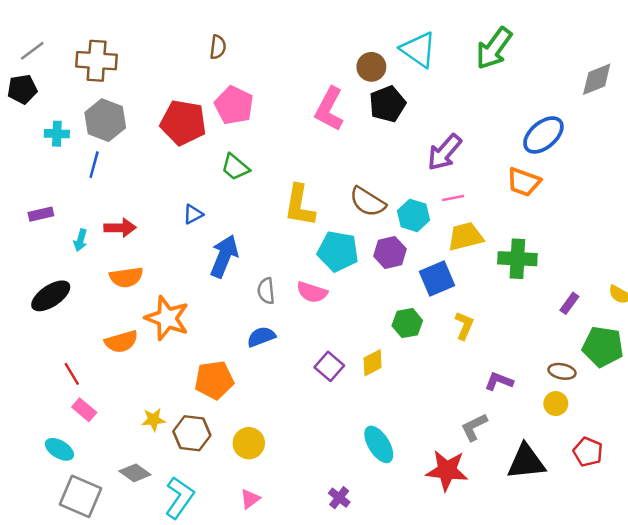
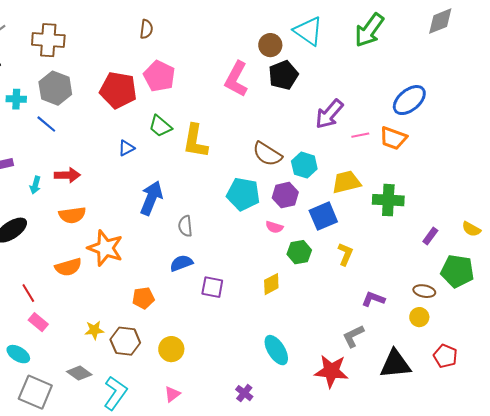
gray diamond: (597, 79) -> (440, 21), moved
blue line: (94, 165) -> (46, 124), turned -65
pink line: (453, 198) -> (360, 135), moved
yellow L-shape: (300, 205) -> (195, 141), moved
blue triangle: (193, 214) -> (126, 148), moved
pink semicircle: (312, 292) -> (274, 227), moved, size x0.7
purple square: (329, 366) -> (212, 287), moved, turned -30
orange pentagon: (214, 380) -> (143, 298), size x0.7

